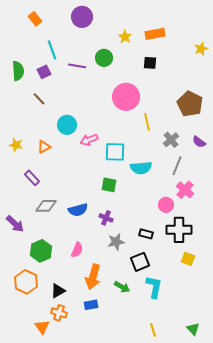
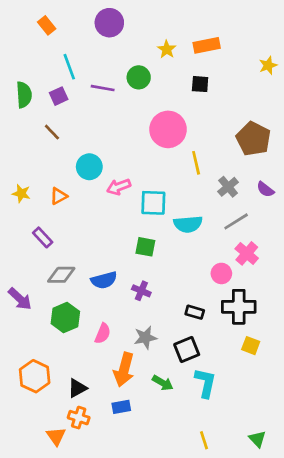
gray line: (177, 166) -> (236, 221), turned 36
gray star: (116, 242) -> (145, 338), moved
green hexagon: (41, 251) -> (65, 317), moved

